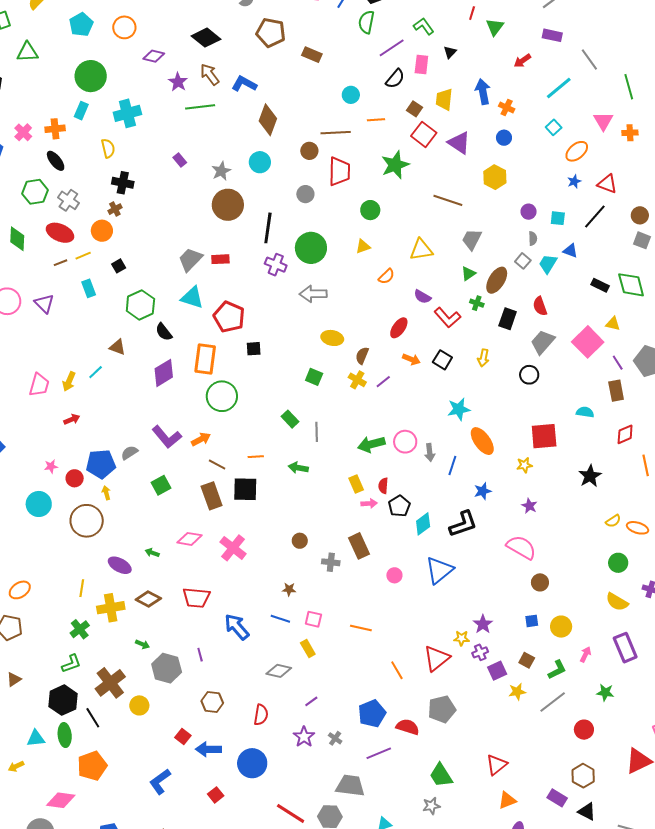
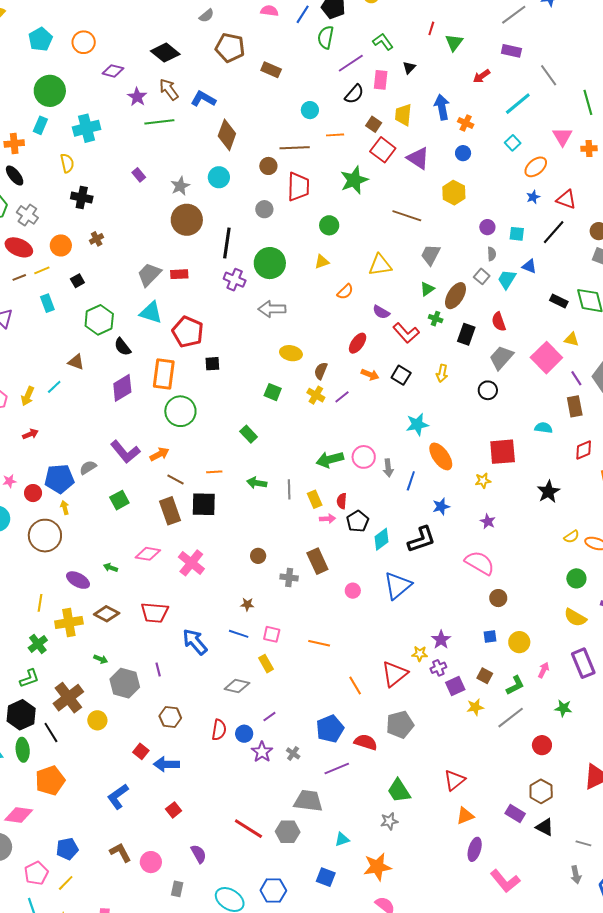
brown cross: (115, 209) -> (97, 239), moved
gray line: (317, 432) -> (289, 489), moved
blue circle: (252, 763) -> (244, 734), moved, size x0.6

